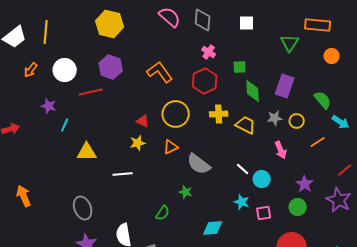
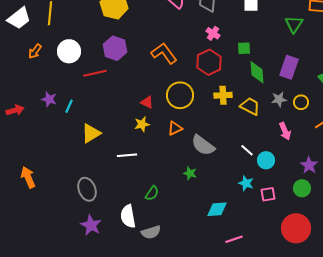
purple star: (49, 106) -> (49, 99), moved
yellow triangle: (87, 152) -> (91, 133), turned -30
green semicircle: (163, 213) -> (152, 193), moved

